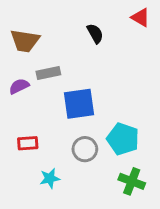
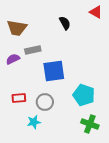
gray circle: (85, 149) -> (45, 102), moved

